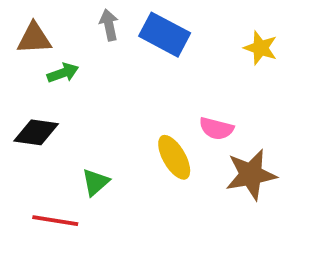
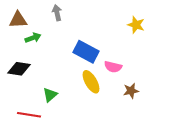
blue rectangle: (165, 35) -> (86, 52), moved
brown star: (251, 175) -> (131, 91), size x0.6

